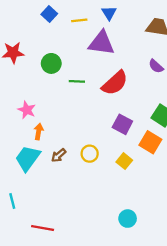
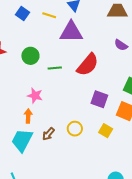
yellow line: (79, 20) -> (49, 15), turned 32
pink star: (27, 110) -> (35, 96), moved

